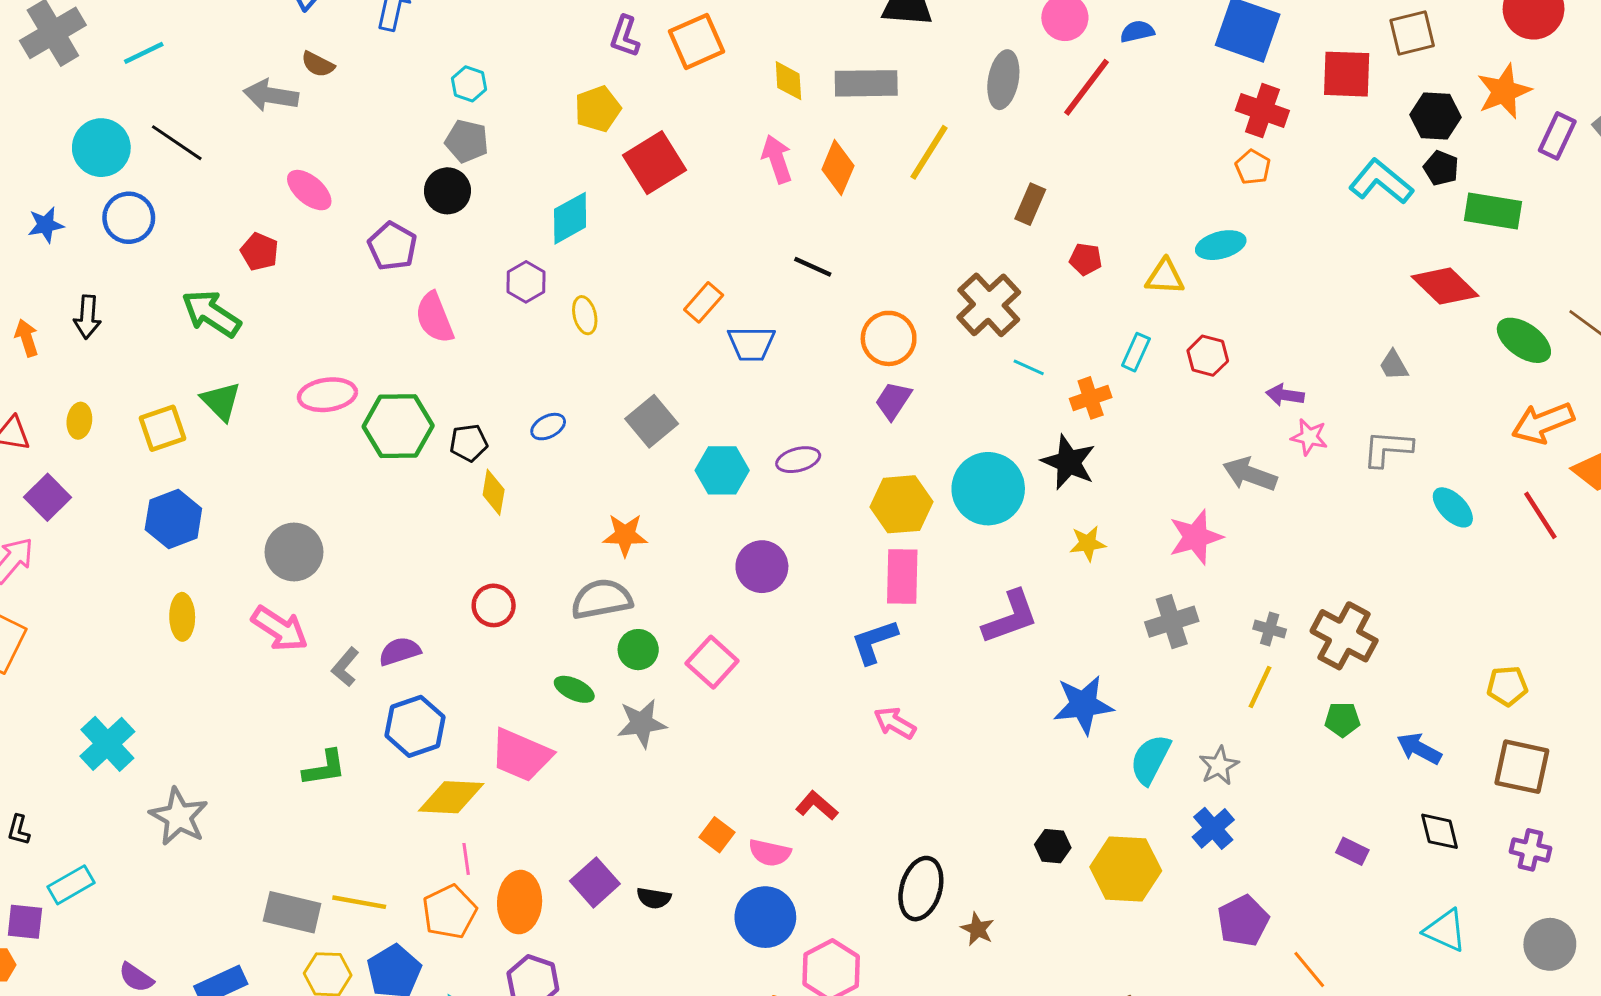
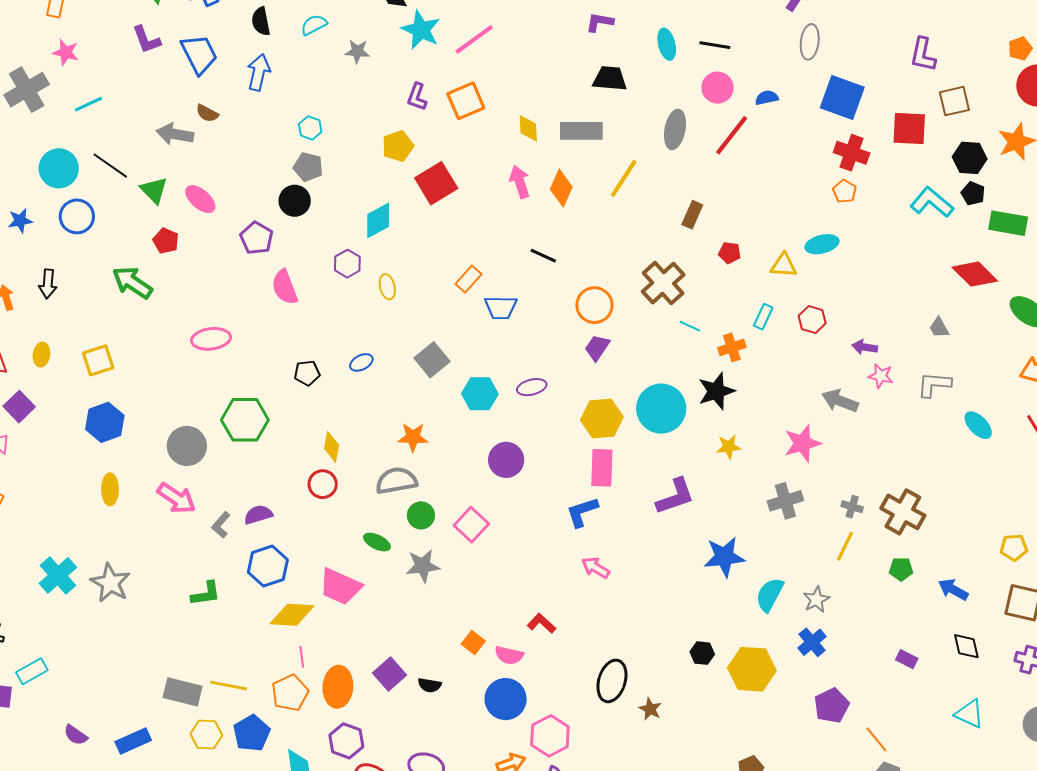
green triangle: (221, 401) -> (154, 190), moved
green hexagon: (398, 426) -> (245, 420), moved
black star: (1069, 462) -> (716, 391), turned 30
yellow diamond: (494, 492) -> (332, 447), moved
gray star: (179, 817) -> (110, 583), moved

